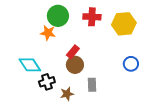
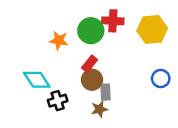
green circle: (58, 16) -> (91, 31), moved
gray rectangle: (92, 85) -> (105, 92), moved
brown star: (67, 94) -> (99, 109), moved

